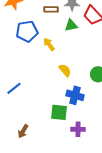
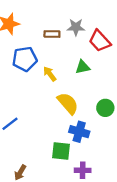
green triangle: (71, 25) -> (83, 67), moved
yellow semicircle: (65, 70) -> (68, 103), size x1.5

